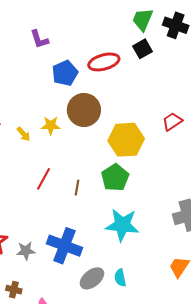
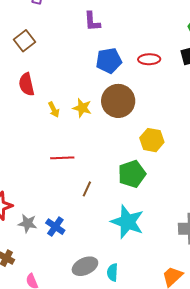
red ellipse: (104, 62) -> (149, 59), size x0.7
yellow hexagon: (126, 140) -> (152, 140), size x0.7
red line: (44, 179) -> (62, 158), turned 45
brown line: (77, 188) -> (87, 189), moved
blue cross: (64, 246) -> (55, 227), moved, size x0.6

